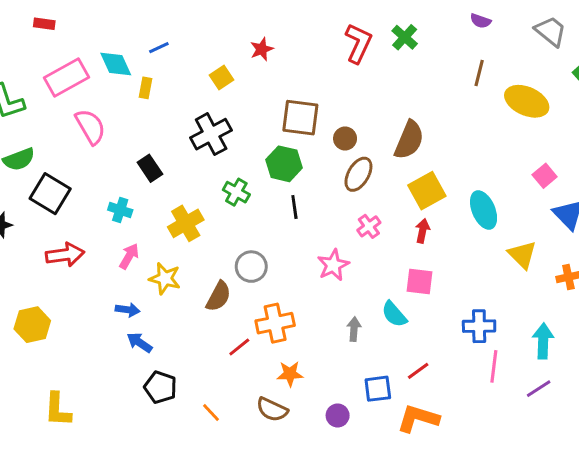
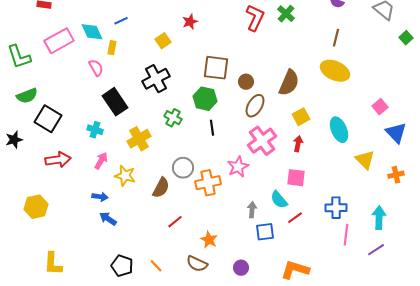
yellow ellipse: (527, 101) -> (335, 71), moved
pink semicircle: (90, 127) -> (96, 68), moved, size x0.7
black rectangle: (150, 168) -> (115, 102), size x1.5
yellow square: (427, 191) -> (301, 117), size x0.7
pink cross: (369, 226) -> (262, 141), size x1.8
orange cross: (275, 323) -> (208, 183), moved
red line: (418, 371) -> (295, 218), moved
orange star: (290, 374) -> (209, 240), turned 30
black pentagon: (160, 387) -> (122, 266), moved
blue square: (378, 389) -> (265, 232), moved

